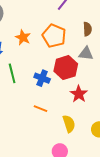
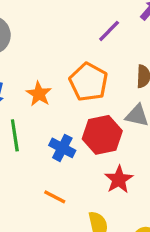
orange star: (23, 37) -> (39, 94), moved

